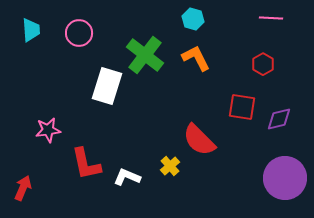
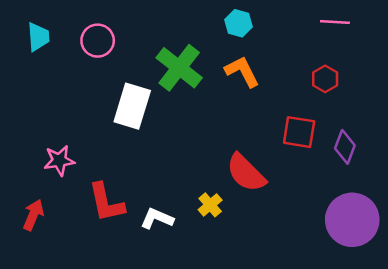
purple diamond: (279, 119) -> (345, 147), turned -56
red arrow: (23, 188) -> (33, 215), moved

